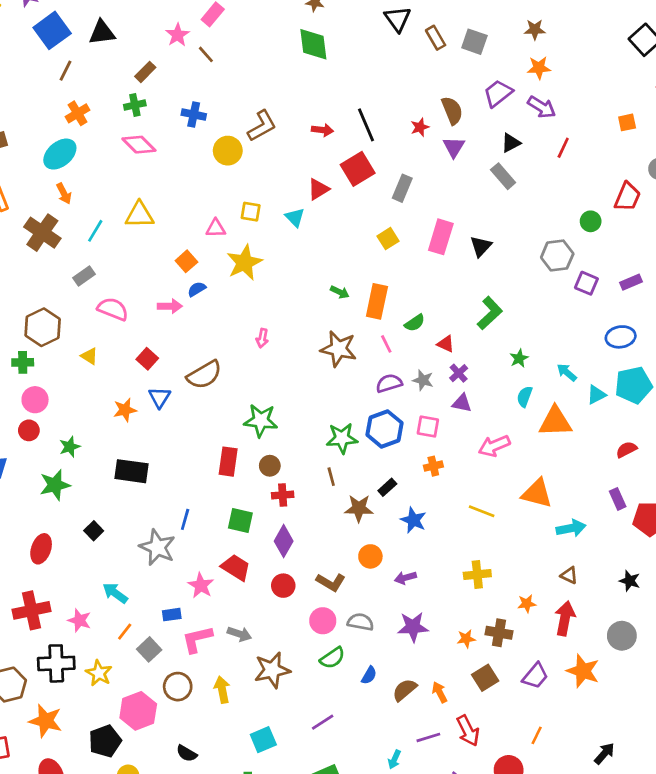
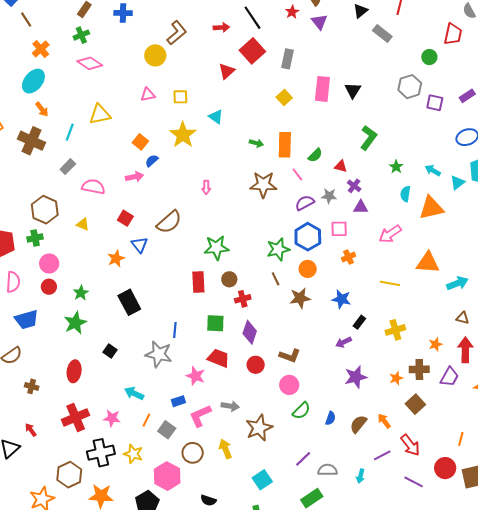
brown line: (66, 71) -> (26, 20), turned -49
blue cross: (194, 114) -> (123, 13), moved
gray rectangle: (503, 176) -> (382, 33), moved
cyan triangle: (295, 217) -> (216, 117), moved
pink triangle: (216, 228) -> (148, 95), moved
black rectangle: (132, 471) -> (129, 302), turned 65
black rectangle: (387, 487) -> (359, 322), moved
orange circle: (370, 556) -> (308, 269), moved
gray semicircle: (361, 622) -> (328, 470), moved
purple trapezoid: (535, 676) -> (449, 377), moved

